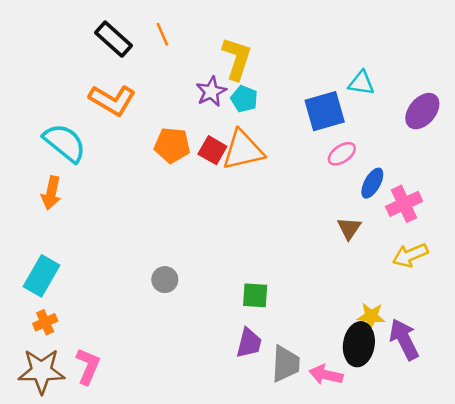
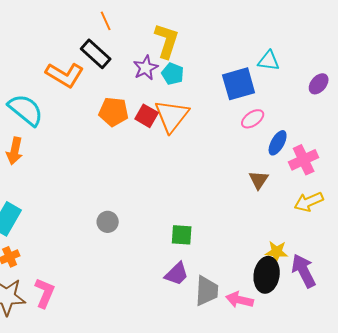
black rectangle: (114, 39) -> (96, 54), moved
purple ellipse: (422, 111) -> (319, 84), size x0.7
orange triangle: (243, 150) -> (172, 116), turned -39
purple trapezoid: (249, 343) -> (177, 274), turned 32

